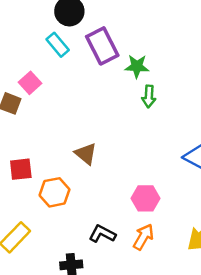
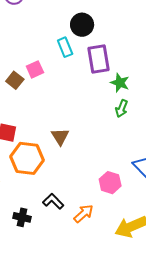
orange hexagon: (55, 192) -> (27, 158), size x1.4
pink hexagon: (146, 198) -> (110, 183), moved

